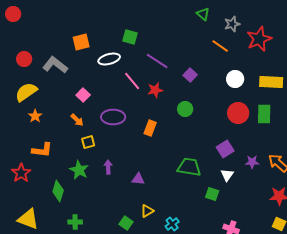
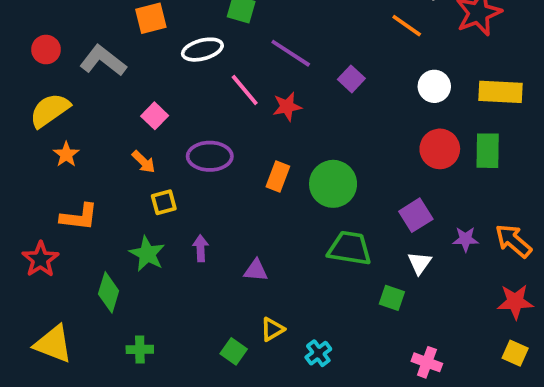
green circle: (185, 109) -> (333, 184), moved, size x1.6

